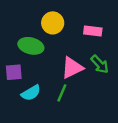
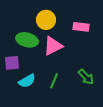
green arrow: (100, 64) -> (86, 77), moved
pink triangle: (72, 68) -> (53, 46), moved

